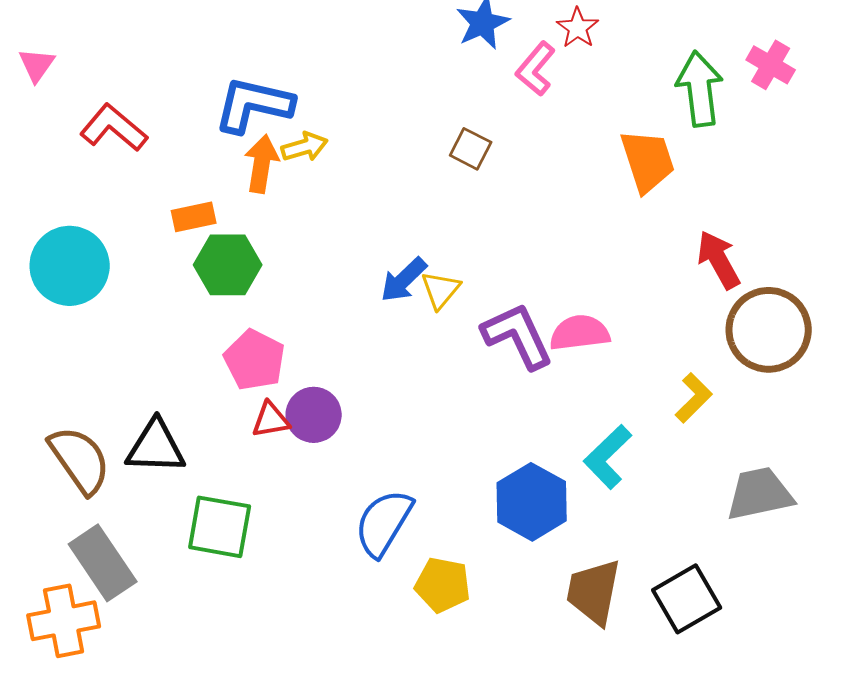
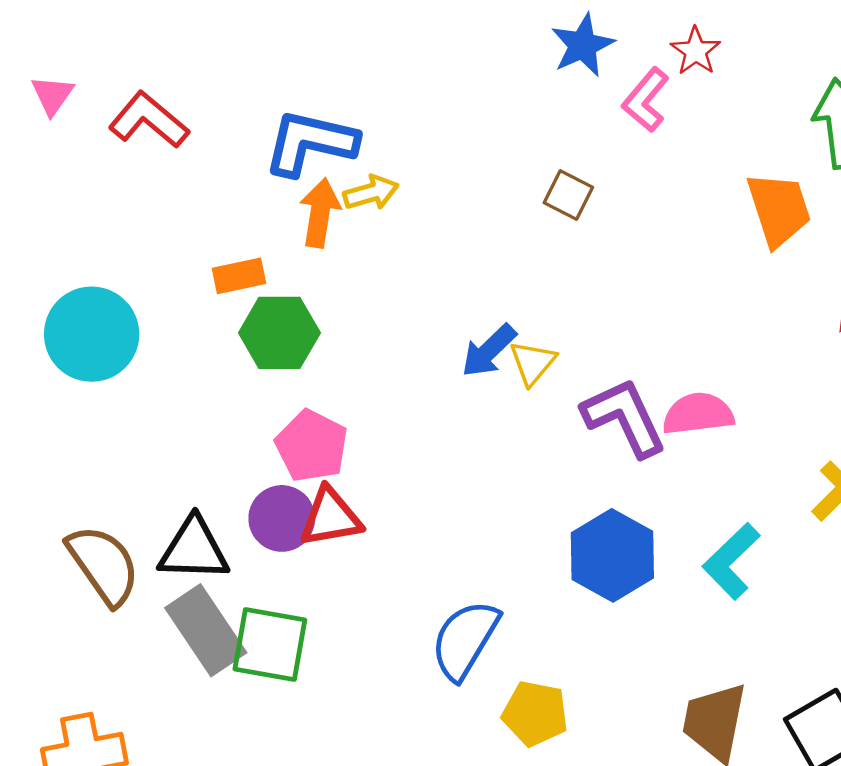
red L-shape: (114, 128) -> (149, 120), moved
purple circle: (314, 415) -> (282, 518), moved
red triangle: (271, 420) -> (331, 517), size x1.4
blue hexagon: (532, 502) -> (612, 555), moved
gray rectangle: (103, 563) -> (206, 630), moved

